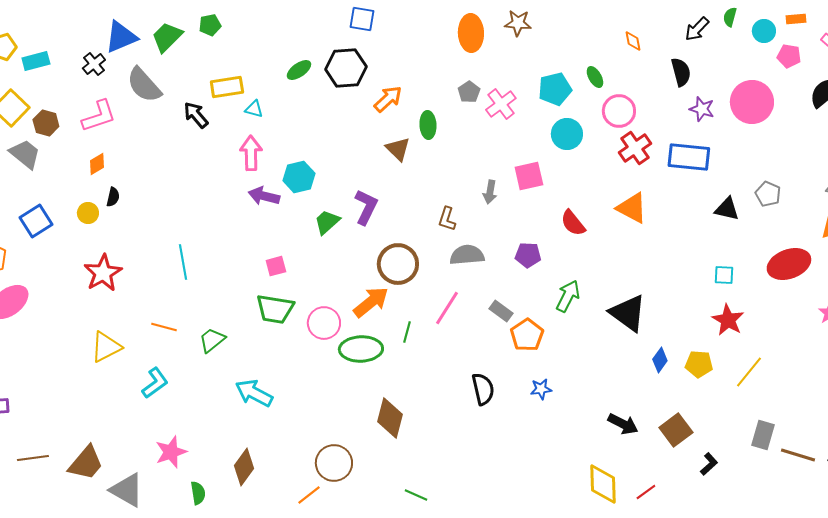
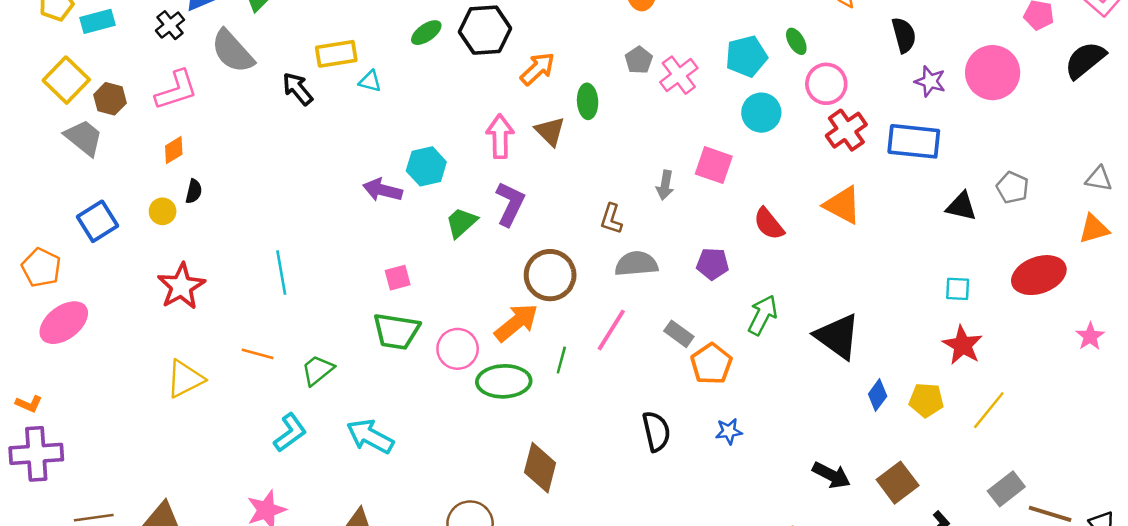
pink arrow: (251, 153) -> (500, 136), moved
pink square: (529, 176) -> (714, 165), turned 32
cyan L-shape: (155, 383) -> (290, 433), moved
gray rectangle: (763, 435) -> (1006, 489), turned 36

